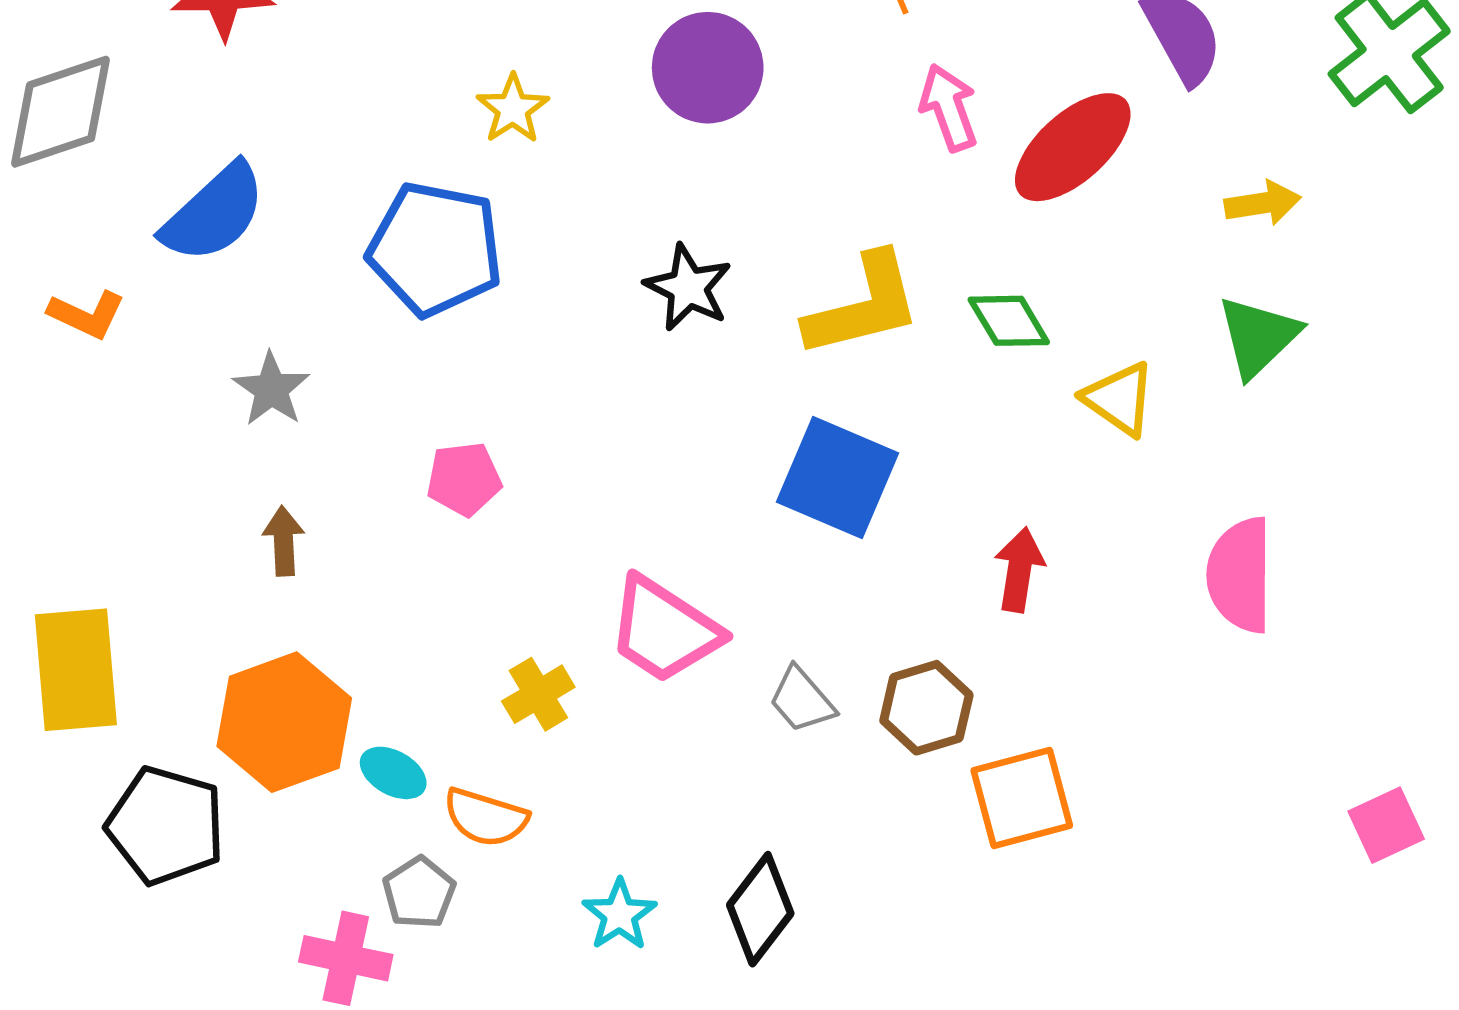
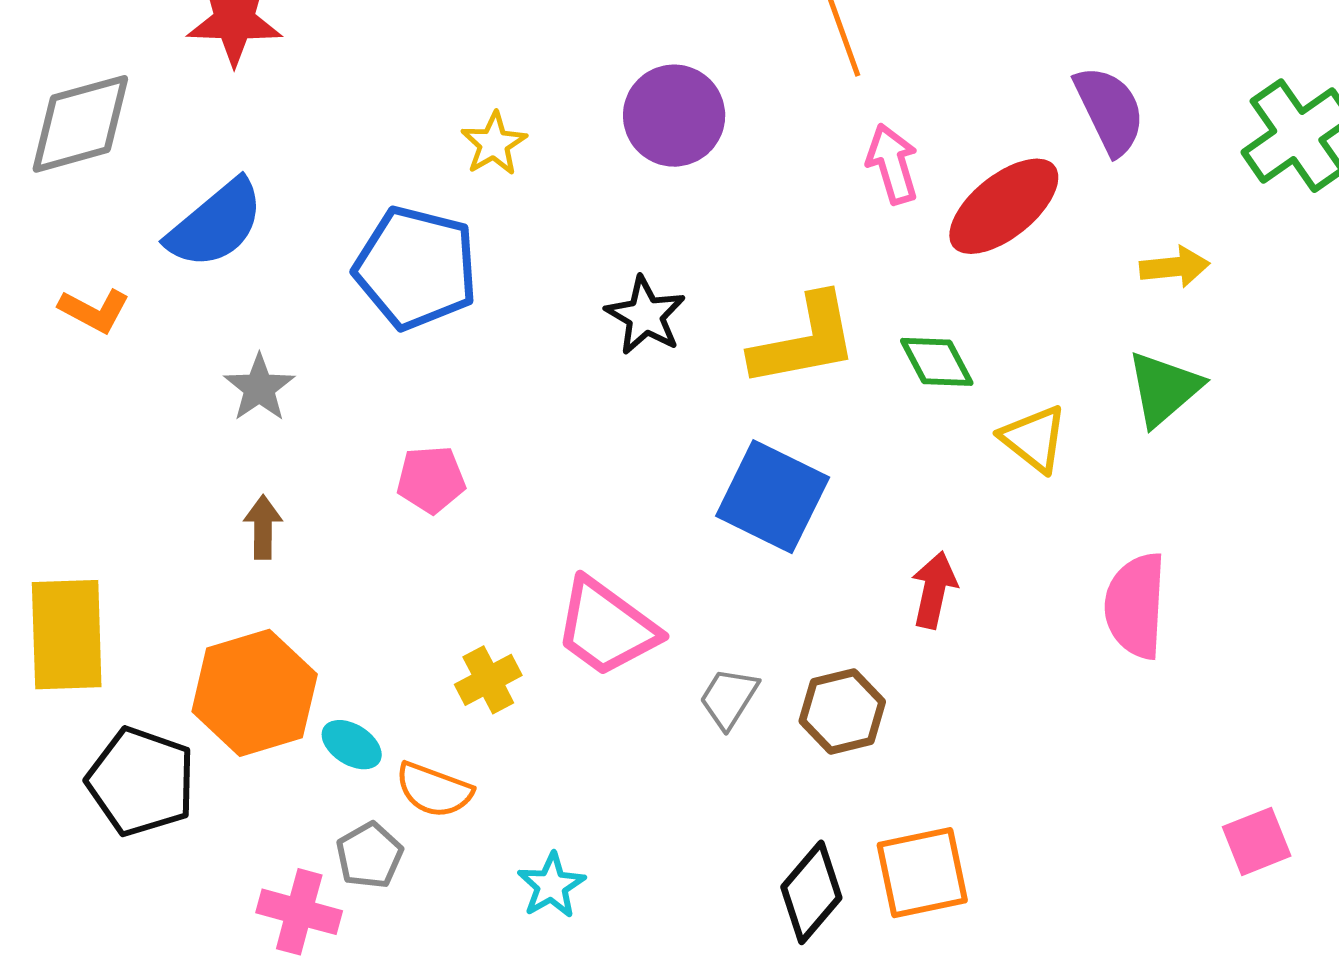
gray trapezoid: (802, 700) -> (729, 698), turned 70
orange square: (1022, 798) -> (922, 873), moved
black diamond: (760, 909) -> (811, 892), moved

